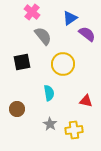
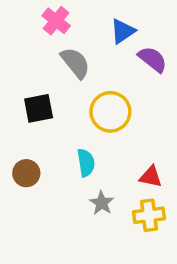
brown circle: (17, 109) -> (26, 173), moved
gray star: (50, 124) -> (102, 203), moved
yellow cross: (74, 130) -> (149, 215), moved

